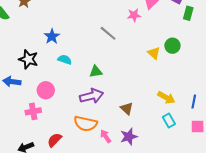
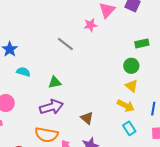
green rectangle: (188, 13) -> (142, 43), moved, turned 64
green circle: (172, 46) -> (131, 66), moved
yellow triangle: (154, 53) -> (132, 86), moved

